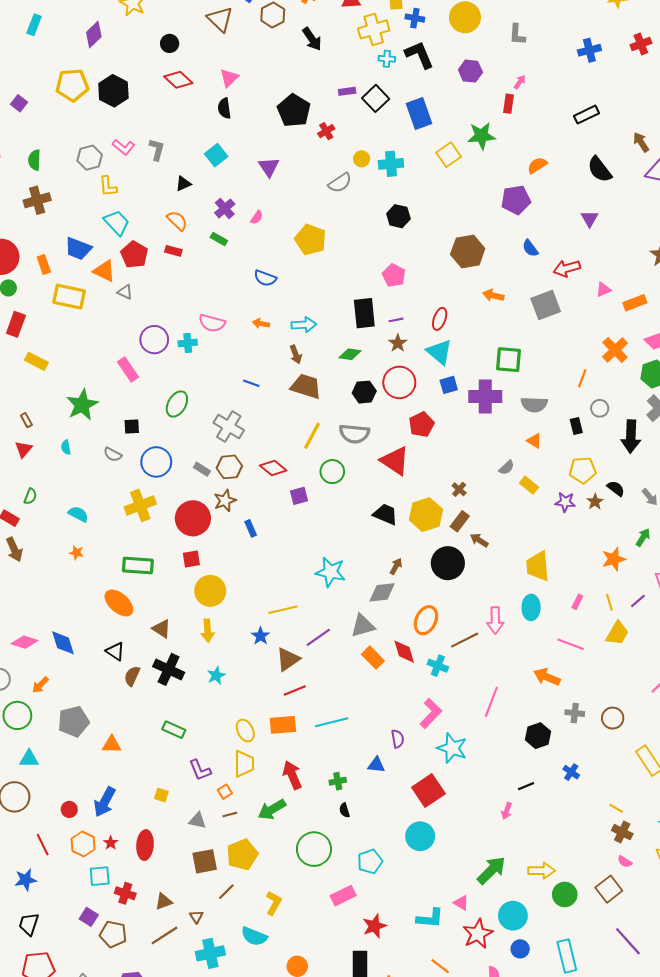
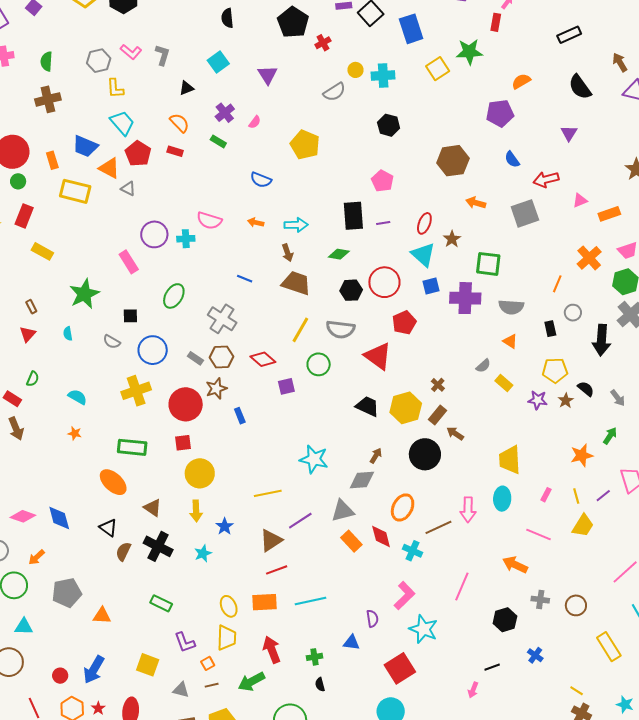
brown star: (398, 343) -> (452, 239), moved
blue star: (260, 636) -> (225, 526), moved
yellow square: (161, 795) -> (148, 665), size x1.6

